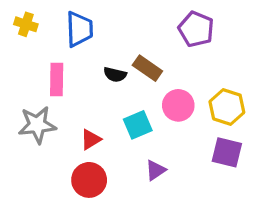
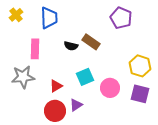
yellow cross: (26, 24) -> (16, 15), turned 32
pink circle: (178, 105) -> (110, 88), moved
purple triangle: (156, 170) -> (76, 105), moved

